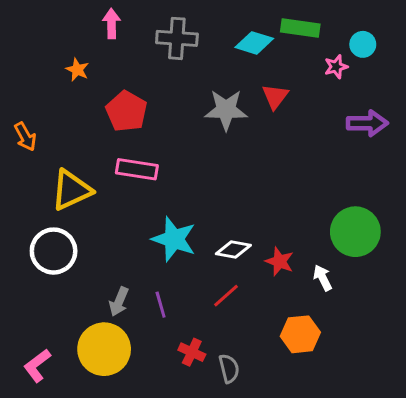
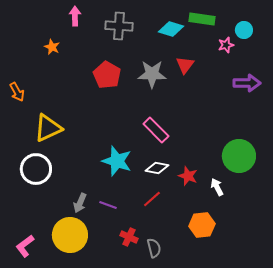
red pentagon: (126, 111) -> (107, 75), moved
pink rectangle: (137, 169) -> (156, 130), moved, turned 36
purple line: (161, 305) -> (108, 205), turned -54

